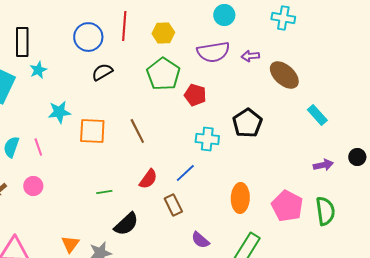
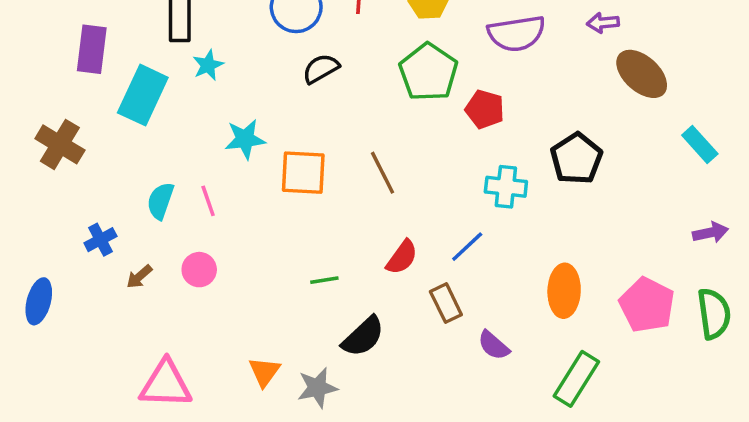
purple arrow: (250, 56) -> (603, 23), moved
purple semicircle: (200, 240) -> (494, 345), moved

